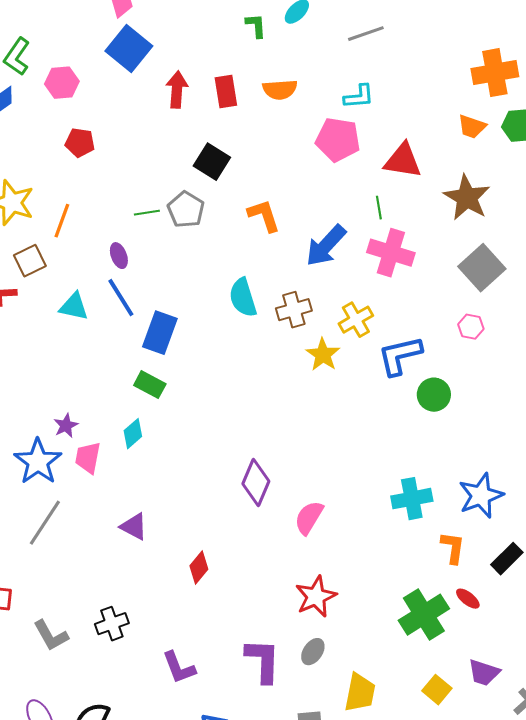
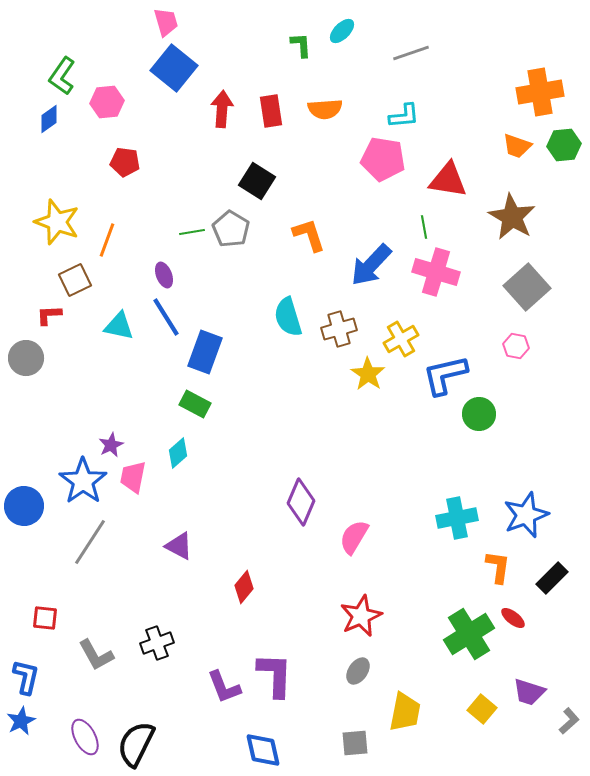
purple L-shape: (263, 661) -> (275, 675), moved

